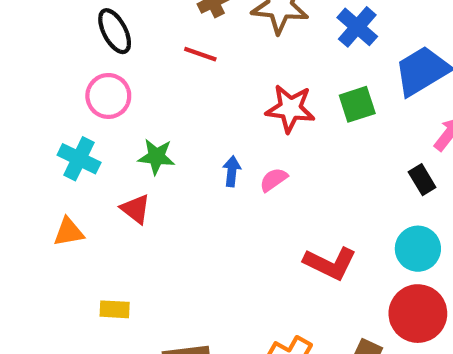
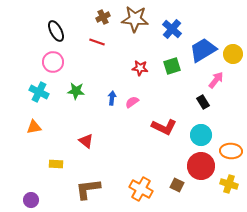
red star: (290, 109) -> (140, 68), size x0.7
red triangle: (136, 209) -> (86, 141), moved
red L-shape: (330, 263) -> (164, 127), moved

